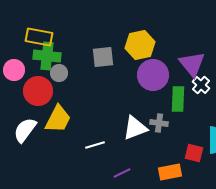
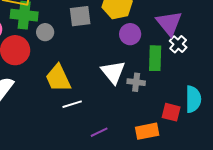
gray circle: (59, 73) -> (45, 32), moved
purple circle: (153, 75) -> (130, 34), size x0.7
yellow trapezoid: (58, 119) -> (58, 78), moved, turned 128
white triangle: (135, 128) -> (113, 72), moved, turned -48

